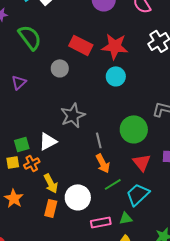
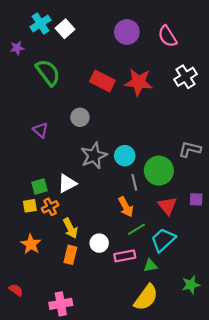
gray circle: (60, 68) -> (80, 117), moved
cyan circle: (116, 76) -> (125, 156), moved
purple triangle: (19, 82) -> (41, 130), moved, turned -35
gray line: (99, 140) -> (134, 182), moved
white circle: (78, 197) -> (99, 243), size x0.7
pink rectangle: (101, 222) -> (125, 256), moved

